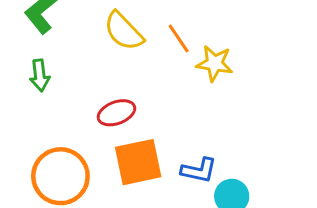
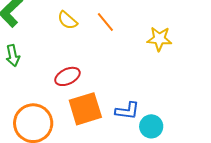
yellow semicircle: (124, 31) -> (67, 20), size x0.7
yellow star: (215, 63) -> (159, 39), moved

